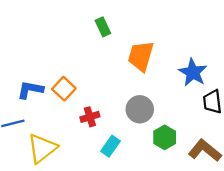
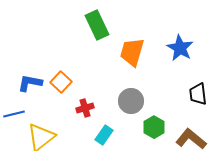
green rectangle: (103, 27) -> (97, 25), size x1.6
blue star: (193, 72) -> (180, 48), moved

